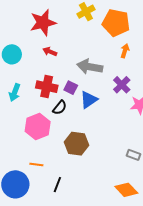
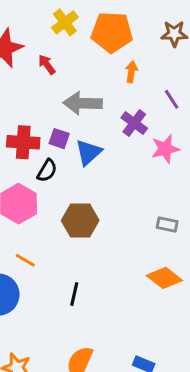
red arrow: (50, 52) -> (47, 64), moved, turned 40
orange line: (36, 164) -> (25, 260), turned 32
black line: (57, 185) -> (74, 294), moved

